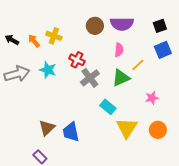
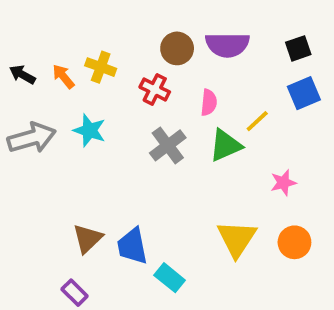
pink semicircle: (119, 50) -> (209, 103), moved
red cross: (77, 60) -> (155, 89), moved
cyan rectangle: (108, 107) -> (170, 278), moved

